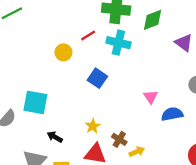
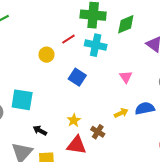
pink triangle: (151, 97) -> (126, 77), moved
yellow arrow: (137, 152) -> (121, 113), moved

